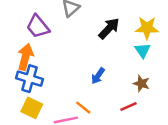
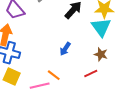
cyan triangle: (143, 50) -> (101, 27), size x1.5

